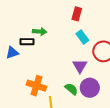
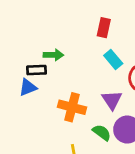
blue triangle: (12, 53) -> (28, 87), moved
orange cross: (36, 86) -> (72, 107), moved

